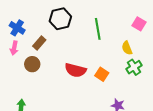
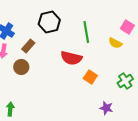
yellow semicircle: (127, 48) -> (115, 43), moved, turned -40
green cross: (134, 67) -> (125, 81), moved
red semicircle: (76, 70) -> (71, 58), moved

